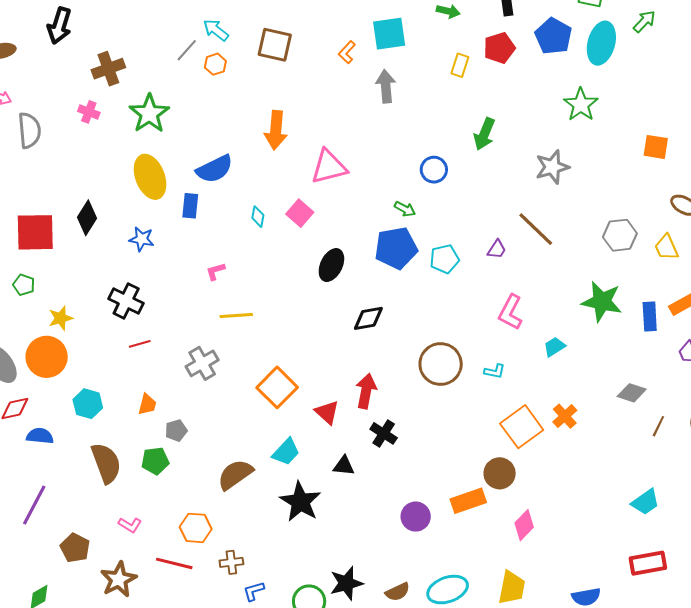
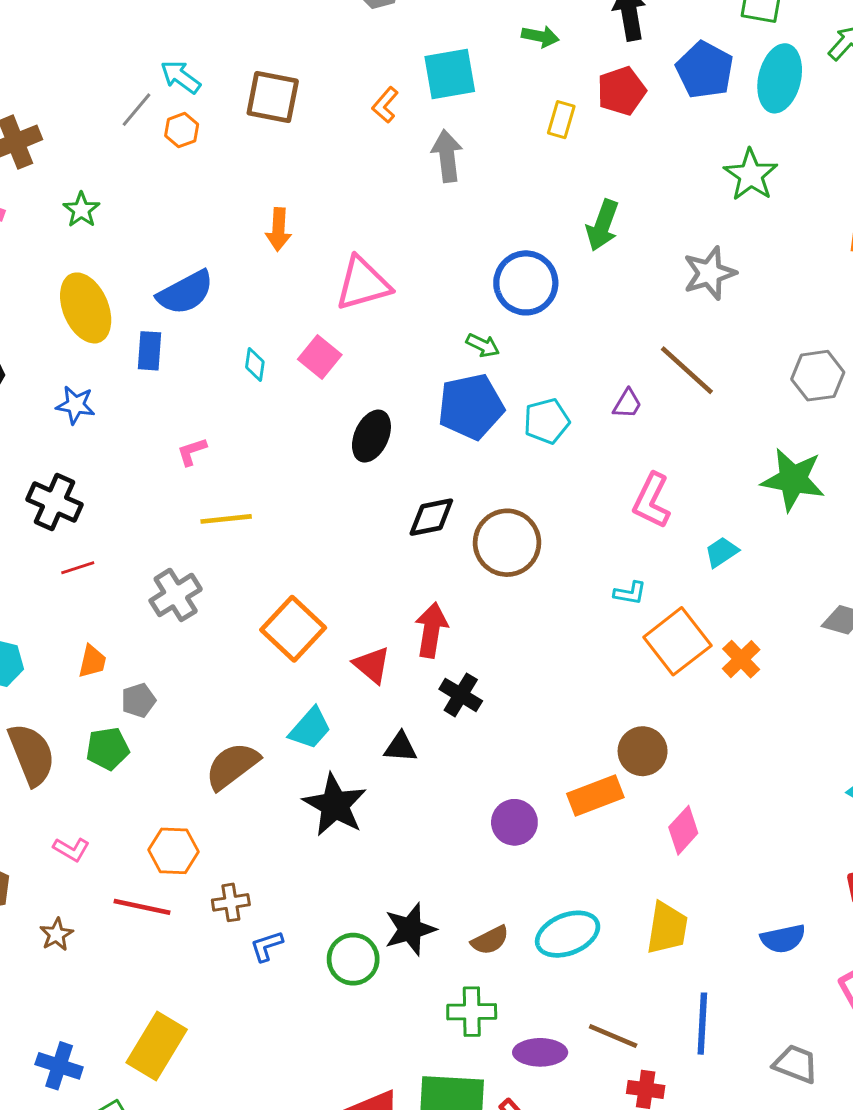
green star: (149, 114) -> (81, 210), size x0.6
orange arrow: (276, 130) -> (279, 229), size x0.7
blue circle: (434, 170) -> (526, 283), size x1.5
brown circle: (441, 364) -> (507, 543), moved
orange square: (522, 427) -> (677, 641), moved
brown star: (119, 579) -> (56, 934), size x0.6

